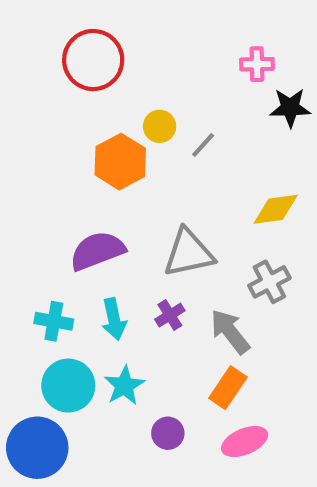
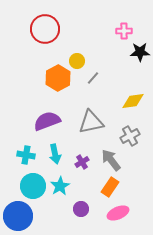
gray line: (203, 145) -> (93, 78), moved
purple cross: (170, 315) -> (82, 162), moved

